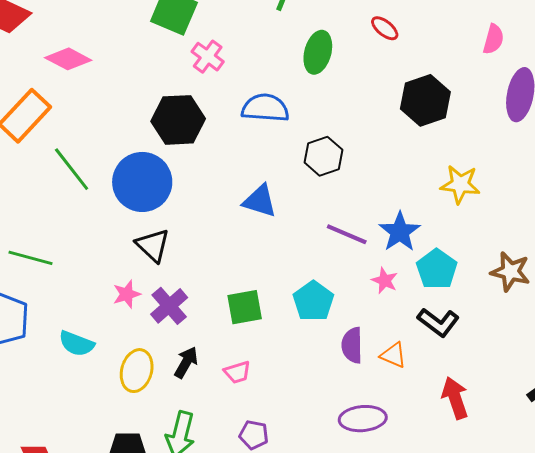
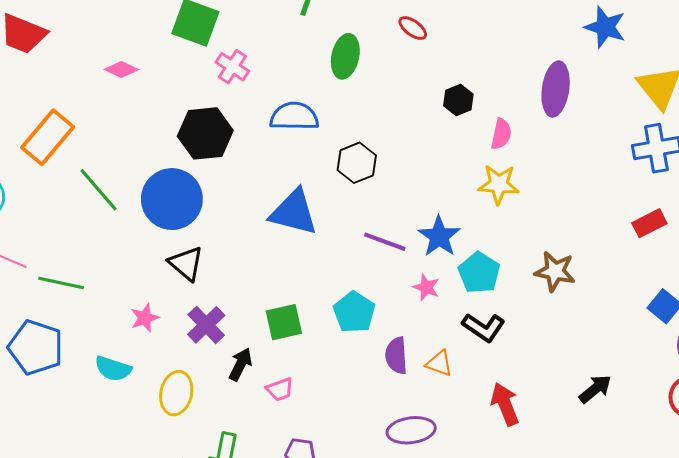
pink semicircle: (493, 39) -> (501, 134), moved
pink diamond: (68, 59) -> (121, 70), moved, size x0.7
black hexagon: (425, 100) -> (458, 100), size x0.6
blue triangle: (260, 201) -> (294, 212), size x1.4
pink star: (127, 294) -> (145, 318), moved
black arrow: (186, 362) -> (240, 364), moved

